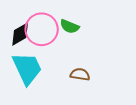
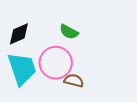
pink circle: (42, 29) -> (56, 63), moved

